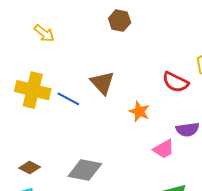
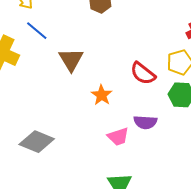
blue line: (68, 99) -> (37, 31), moved

